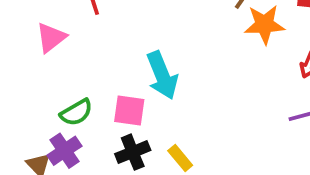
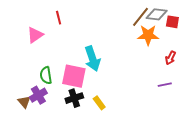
pink square: (129, 111) -> (74, 76), size x1.4
green semicircle: (76, 112) -> (46, 75), turned 108

